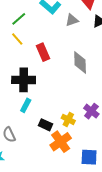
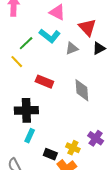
green line: (19, 19) -> (26, 43), moved
yellow line: (17, 39) -> (17, 62), moved
red rectangle: (43, 52) -> (44, 82), turned -42

